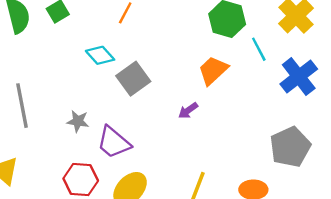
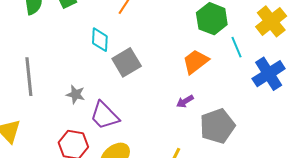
cyan diamond: (100, 55) -> (100, 40), turned 40
purple arrow: (188, 110) -> (185, 101), moved
gray pentagon: (290, 147) -> (217, 126), moved

